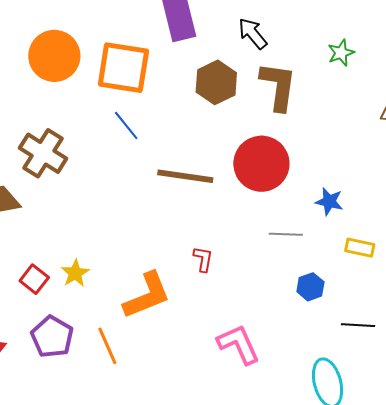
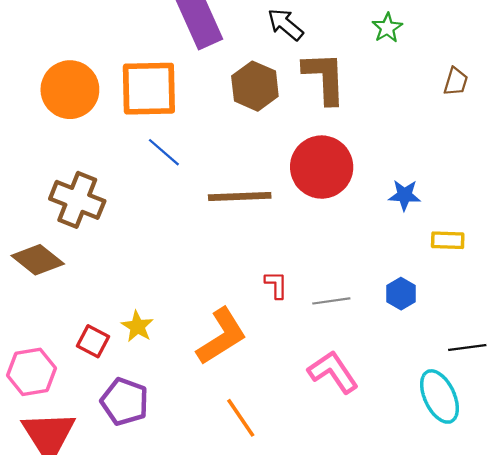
gray line: (286, 234) -> (331, 301), moved
black line: (358, 325) -> (467, 348), moved
orange line: (107, 346) -> (241, 418), moved

